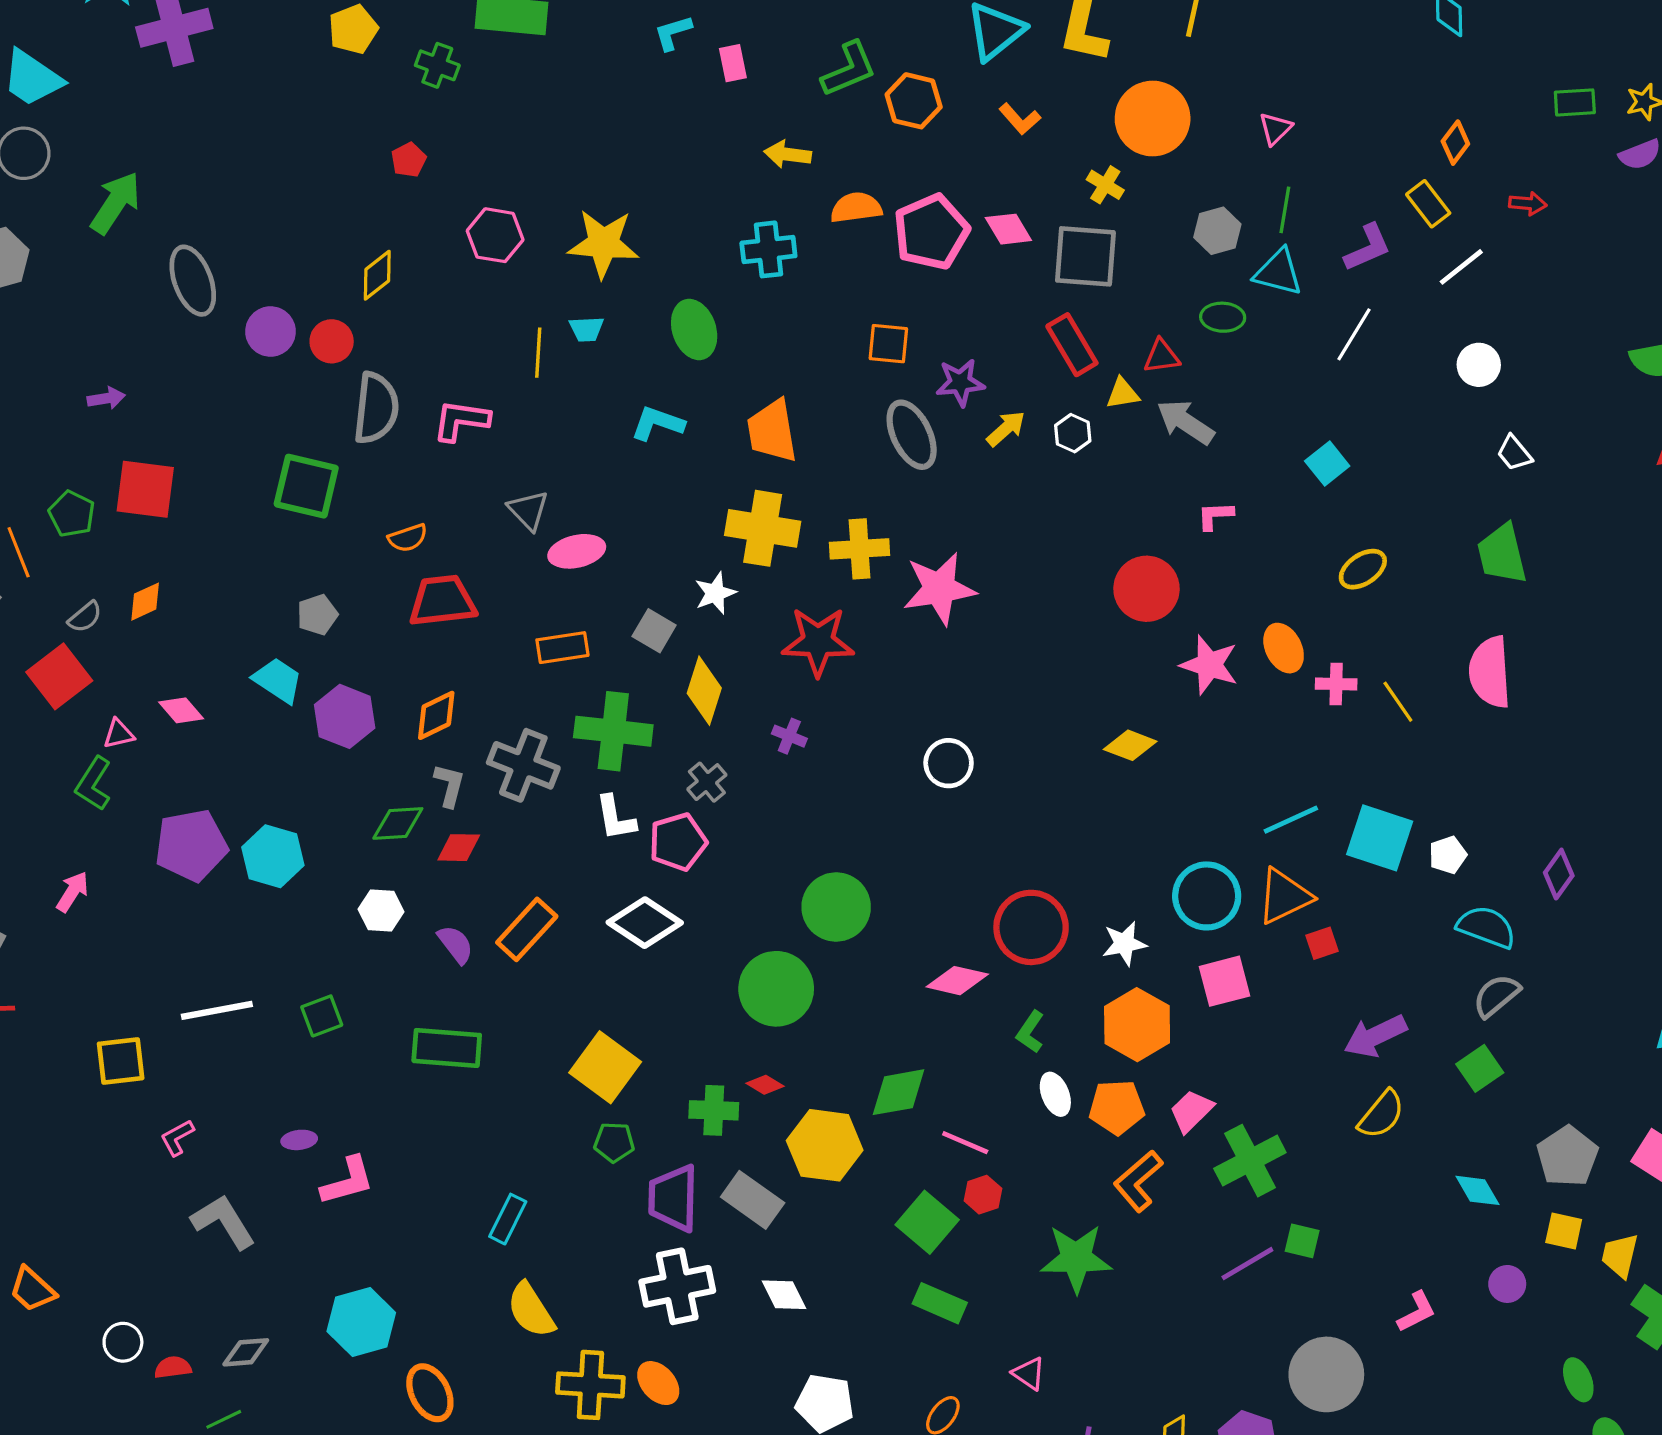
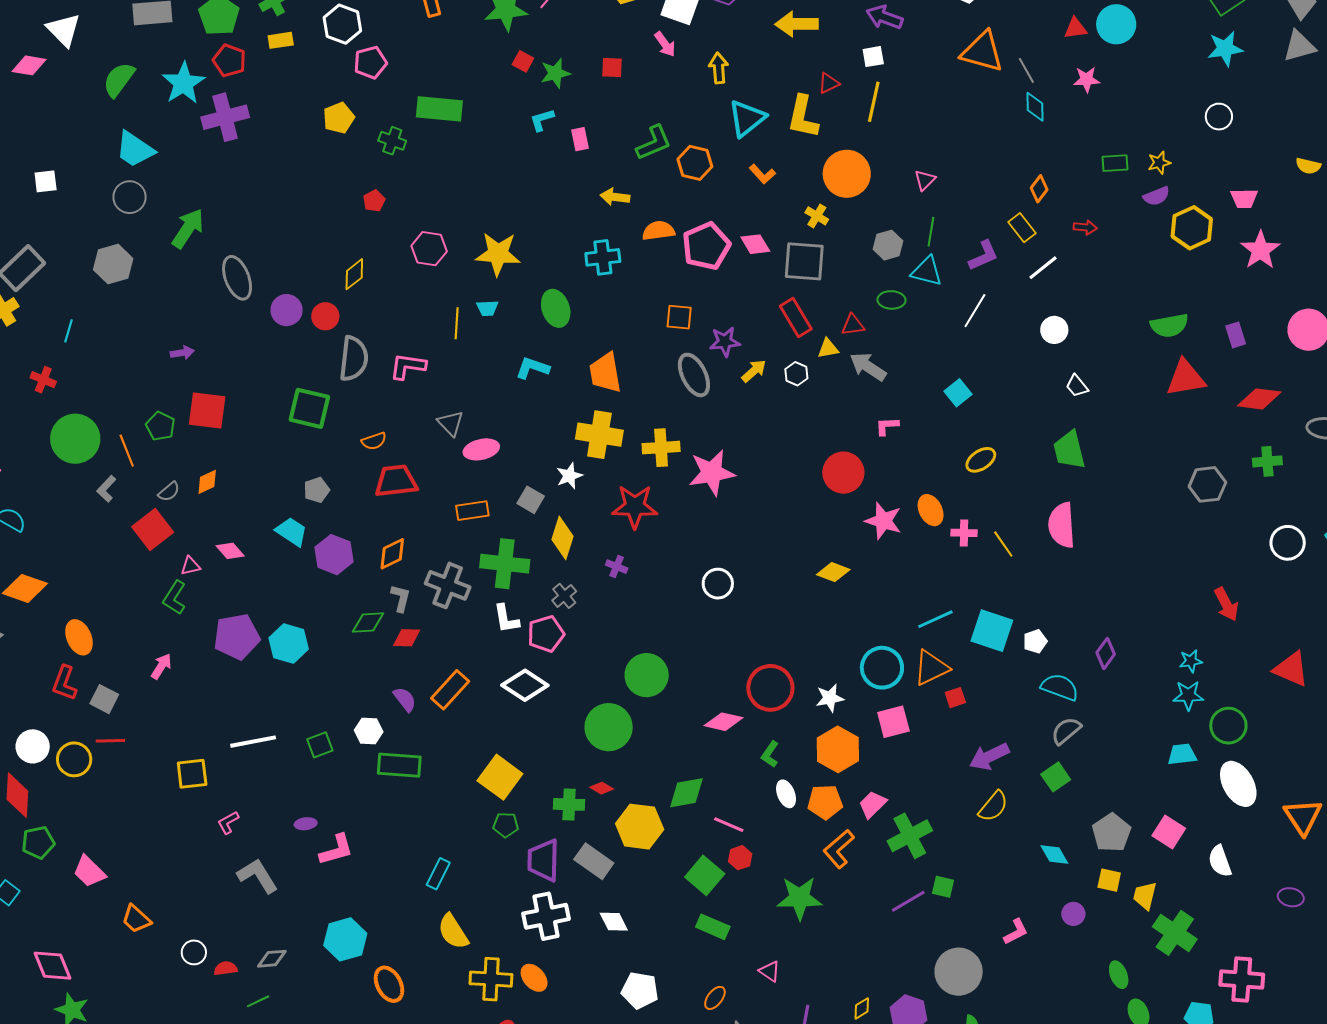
white hexagon: (381, 911) -> (369, 731), moved

